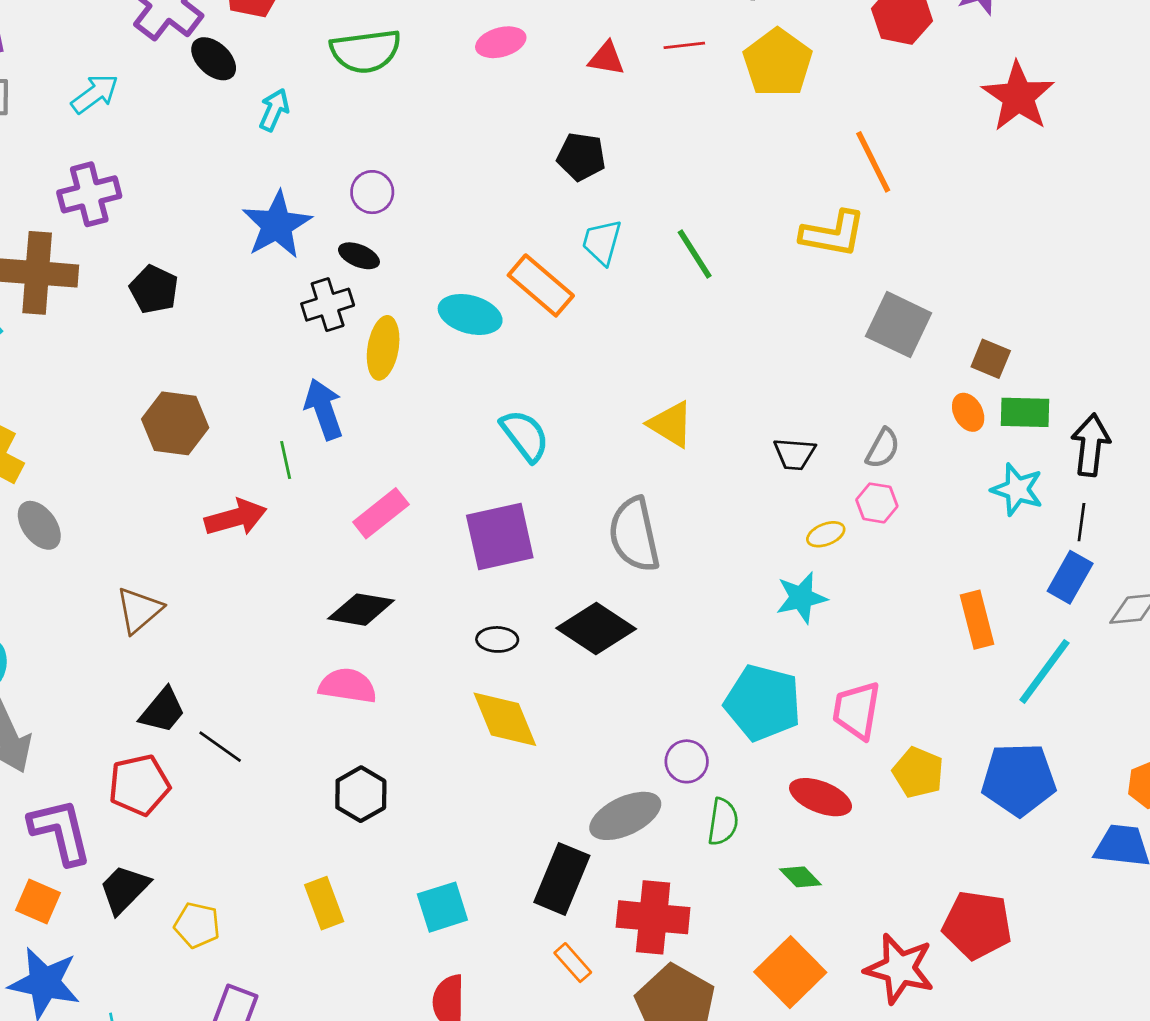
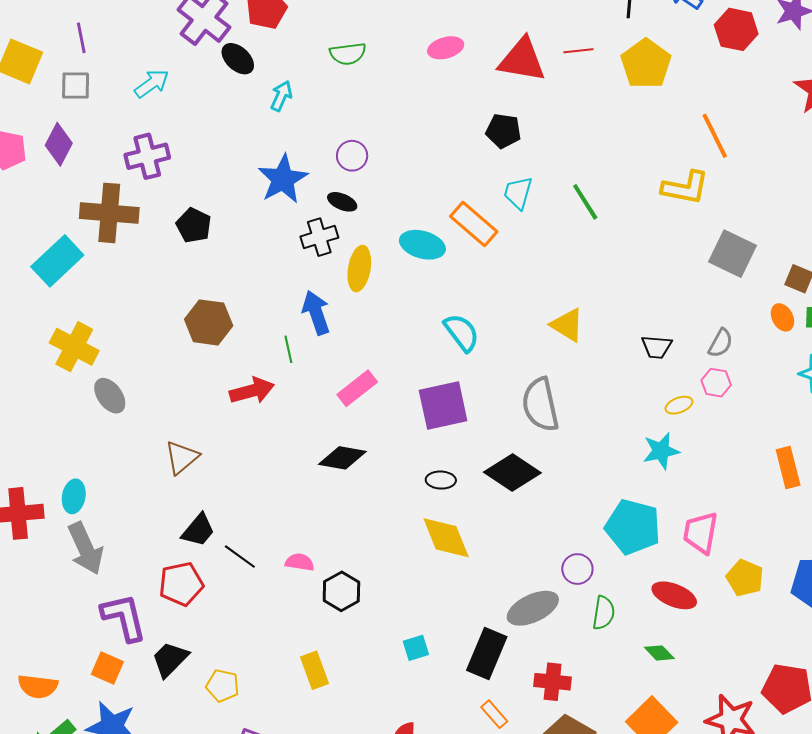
green semicircle: (366, 51) -> (348, 54), size x0.7
red triangle: (606, 58) -> (522, 60), size x1.8
pink semicircle: (348, 686) -> (300, 562), moved, size x0.7
cyan square: (442, 907) -> (416, 648), moved, size x0.7
red cross: (653, 917) -> (553, 682), size x0.7

